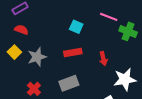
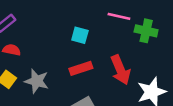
gray star: (37, 57) -> (37, 81), turned -30
red arrow: (103, 59) -> (120, 70), size x1.6

